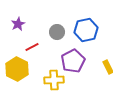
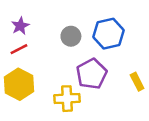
red line: (32, 47) -> (19, 49), moved

